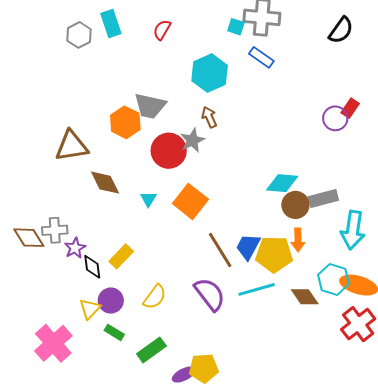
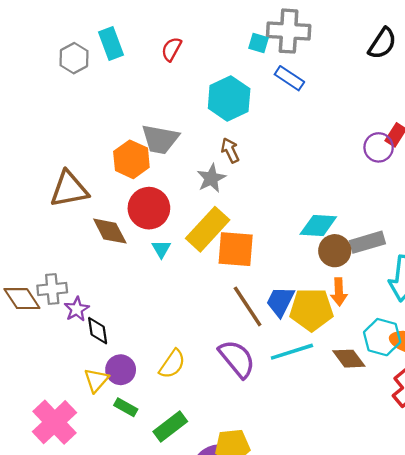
red circle: (169, 151) -> (149, 208), moved
orange square: (190, 201) -> (236, 249), moved, turned -32
yellow rectangle: (121, 256) -> (208, 229), moved, size x1.5

